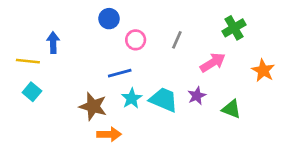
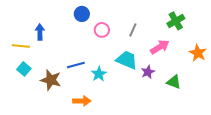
blue line: (120, 73) -> (76, 65), moved
cyan trapezoid: (164, 100) -> (127, 60), moved
brown star: (93, 106) -> (51, 80), moved

